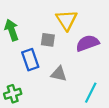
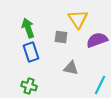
blue rectangle: (30, 60) -> (31, 52), moved
green cross: (13, 94) -> (29, 86), turned 35

